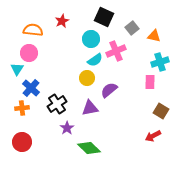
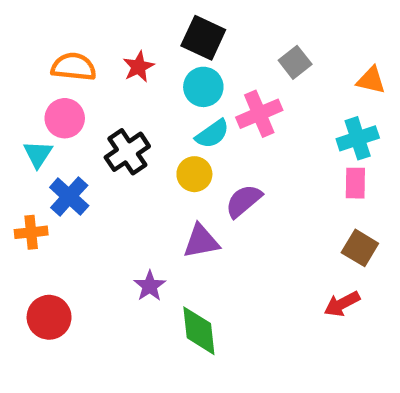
black square: (104, 17) -> (203, 38), moved
red star: (62, 21) -> (138, 67), moved
orange triangle: (154, 36) -> (371, 80), moved
pink rectangle: (150, 82) -> (355, 183), moved
black cross: (57, 104) -> (127, 152), moved
orange cross: (22, 108) -> (31, 232), moved
green diamond: (89, 148) -> (199, 331), turned 40

